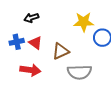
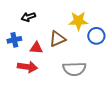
red triangle: (36, 43) -> (36, 48), moved, turned -32
brown triangle: (61, 51) -> (57, 39), moved

